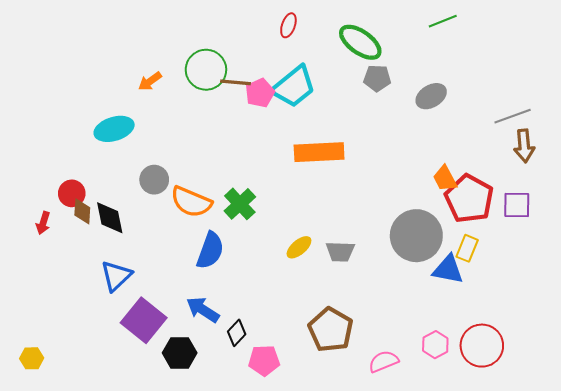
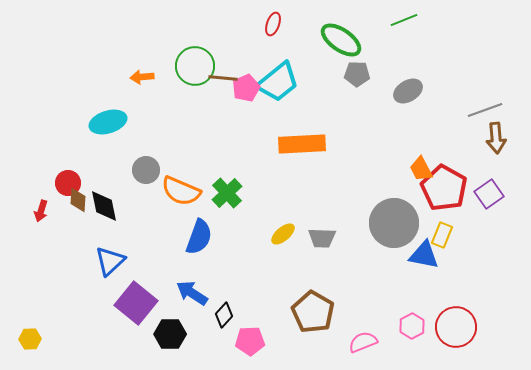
green line: (443, 21) -> (404, 20), moved
orange arrow: (150, 81) -> (142, 77), turned 30
purple square: (517, 205) -> (489, 194), turned -36

